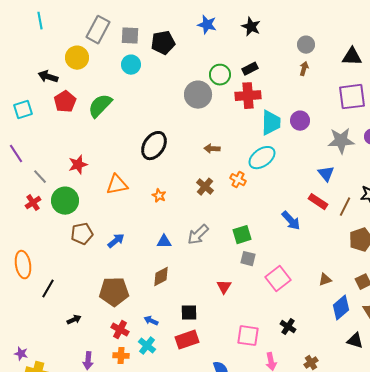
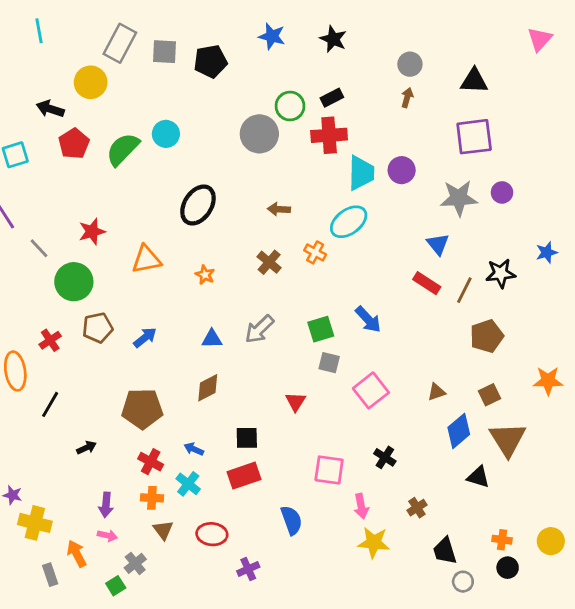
cyan circle: (131, 65) -> (166, 134), moved
red cross: (33, 203) -> (50, 340), moved
blue arrow: (291, 221) -> (368, 319), moved

